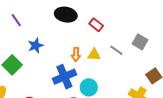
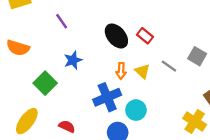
black ellipse: (66, 15) -> (116, 36), moved, turned 40
purple line: (16, 20) -> (62, 21), moved
yellow triangle: (94, 55) -> (142, 71), turned 40

